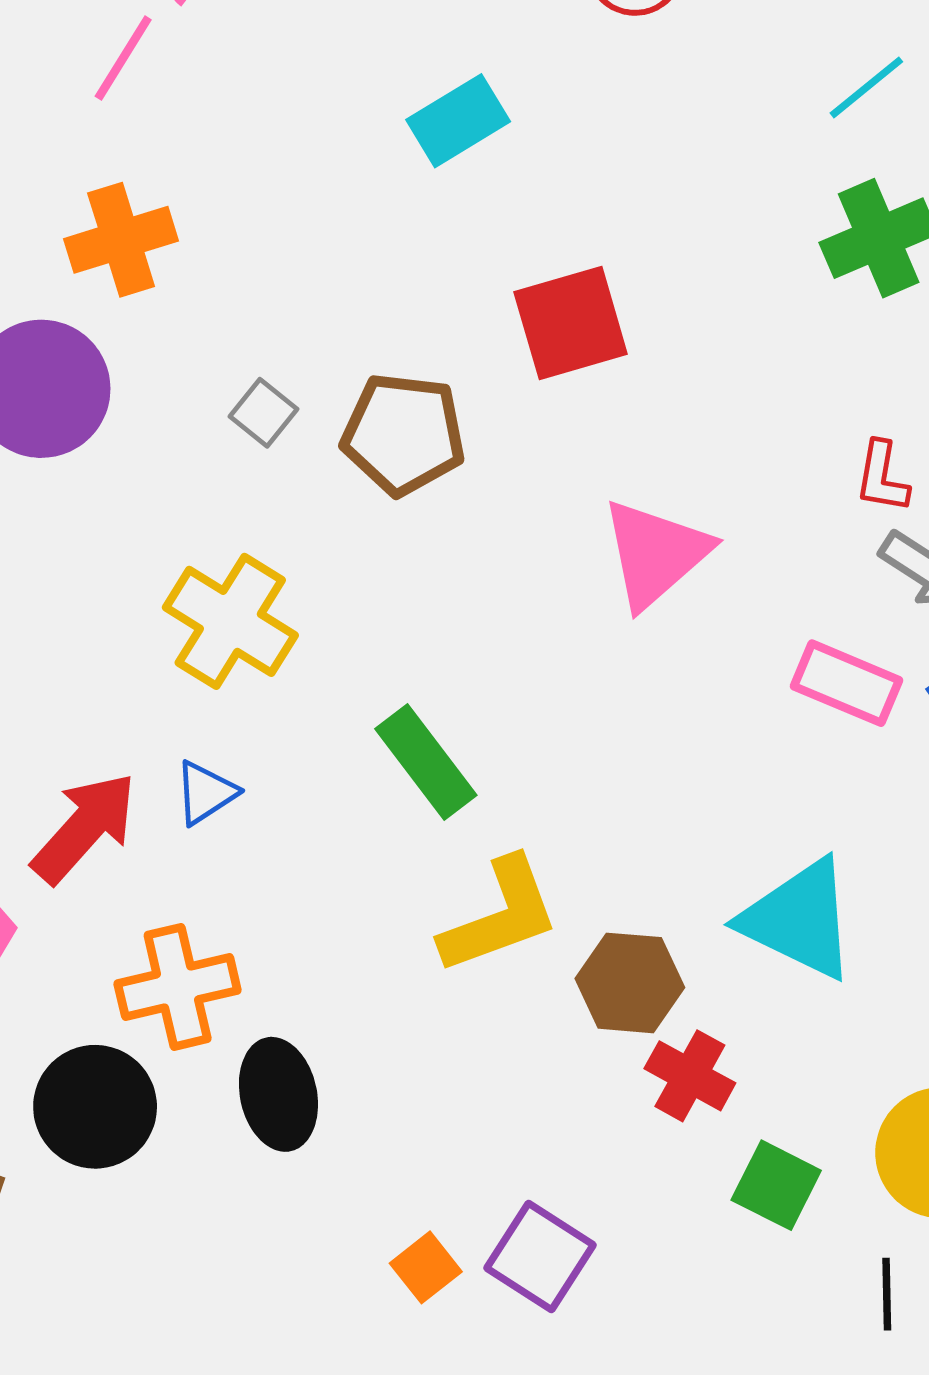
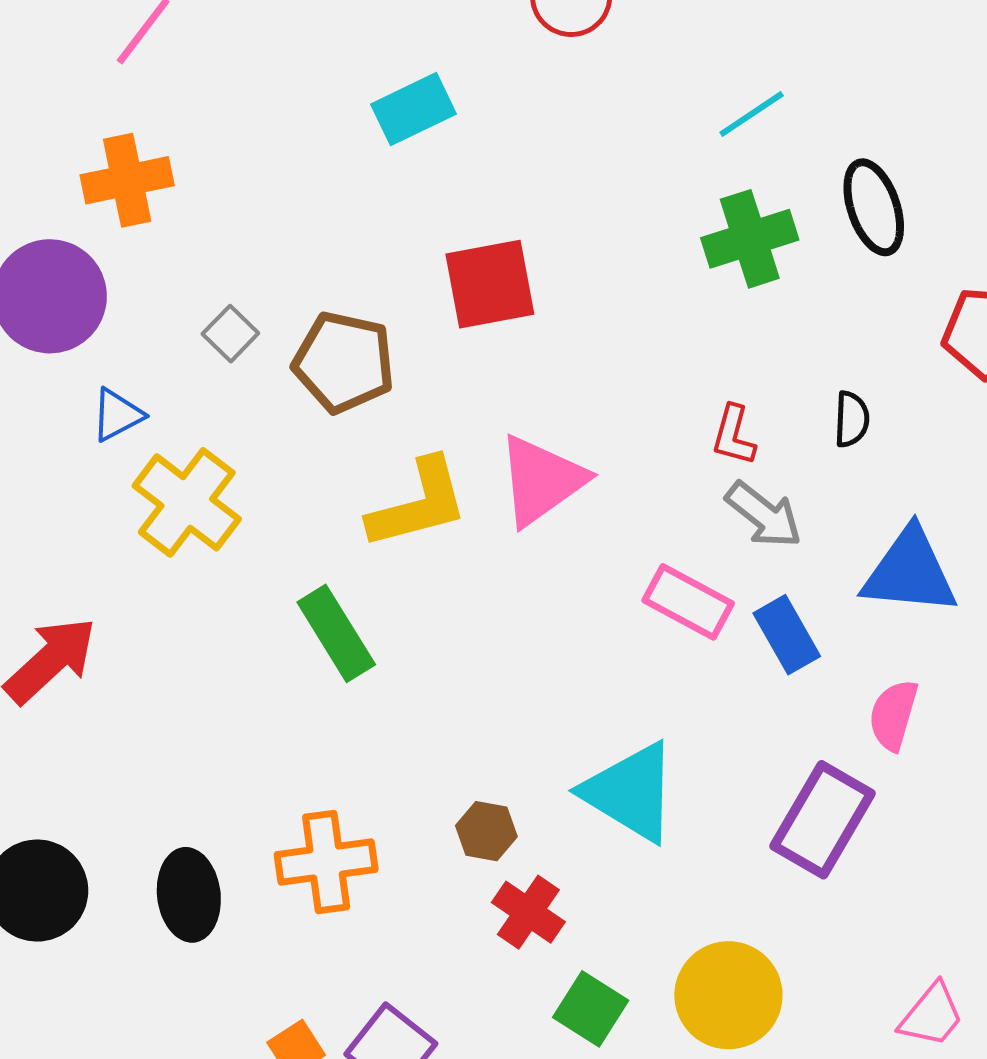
blue triangle: (206, 793) -> (117, 415), moved
yellow L-shape: (500, 916) -> (418, 504), moved
brown hexagon: (630, 983) -> (486, 831), size x0.7
orange cross: (178, 987) -> (326, 862), moved

